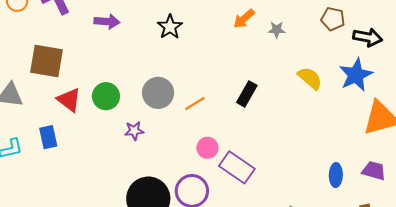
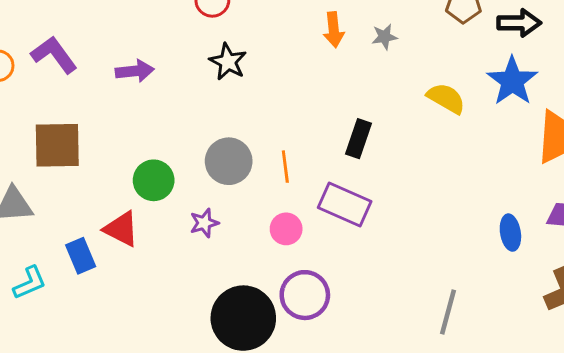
orange arrow: (244, 19) -> (334, 30), turned -45
red triangle: (69, 100) -> (121, 229), moved
orange line: (195, 103) -> (285, 167), turned -55
pink circle: (207, 148) -> (286, 229), moved
purple rectangle: (237, 167) -> (345, 204), moved

